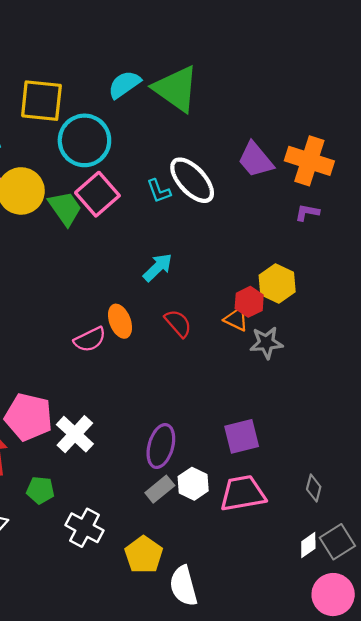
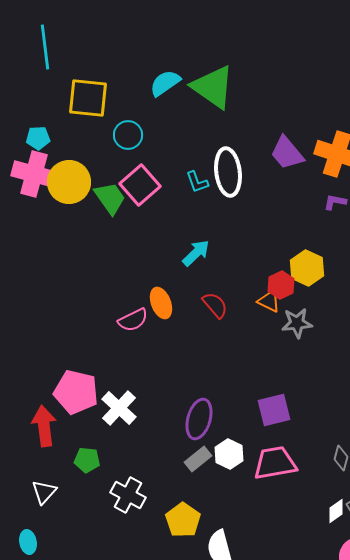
cyan circle: (84, 140) -> (128, 135), size x0.6
white ellipse: (192, 180) -> (228, 172), turned 36

